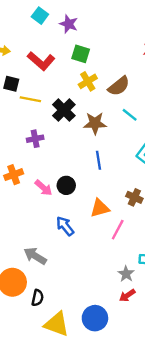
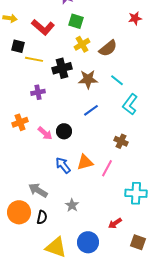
black cross: (64, 110) -> (62, 68), turned 30
cyan line: (130, 115) -> (117, 80), moved
blue line: (99, 160) -> (91, 110), turned 63
orange triangle: (100, 208) -> (85, 162), moved
gray star: (126, 274) -> (72, 205), moved
black semicircle: (38, 298) -> (42, 217), moved

